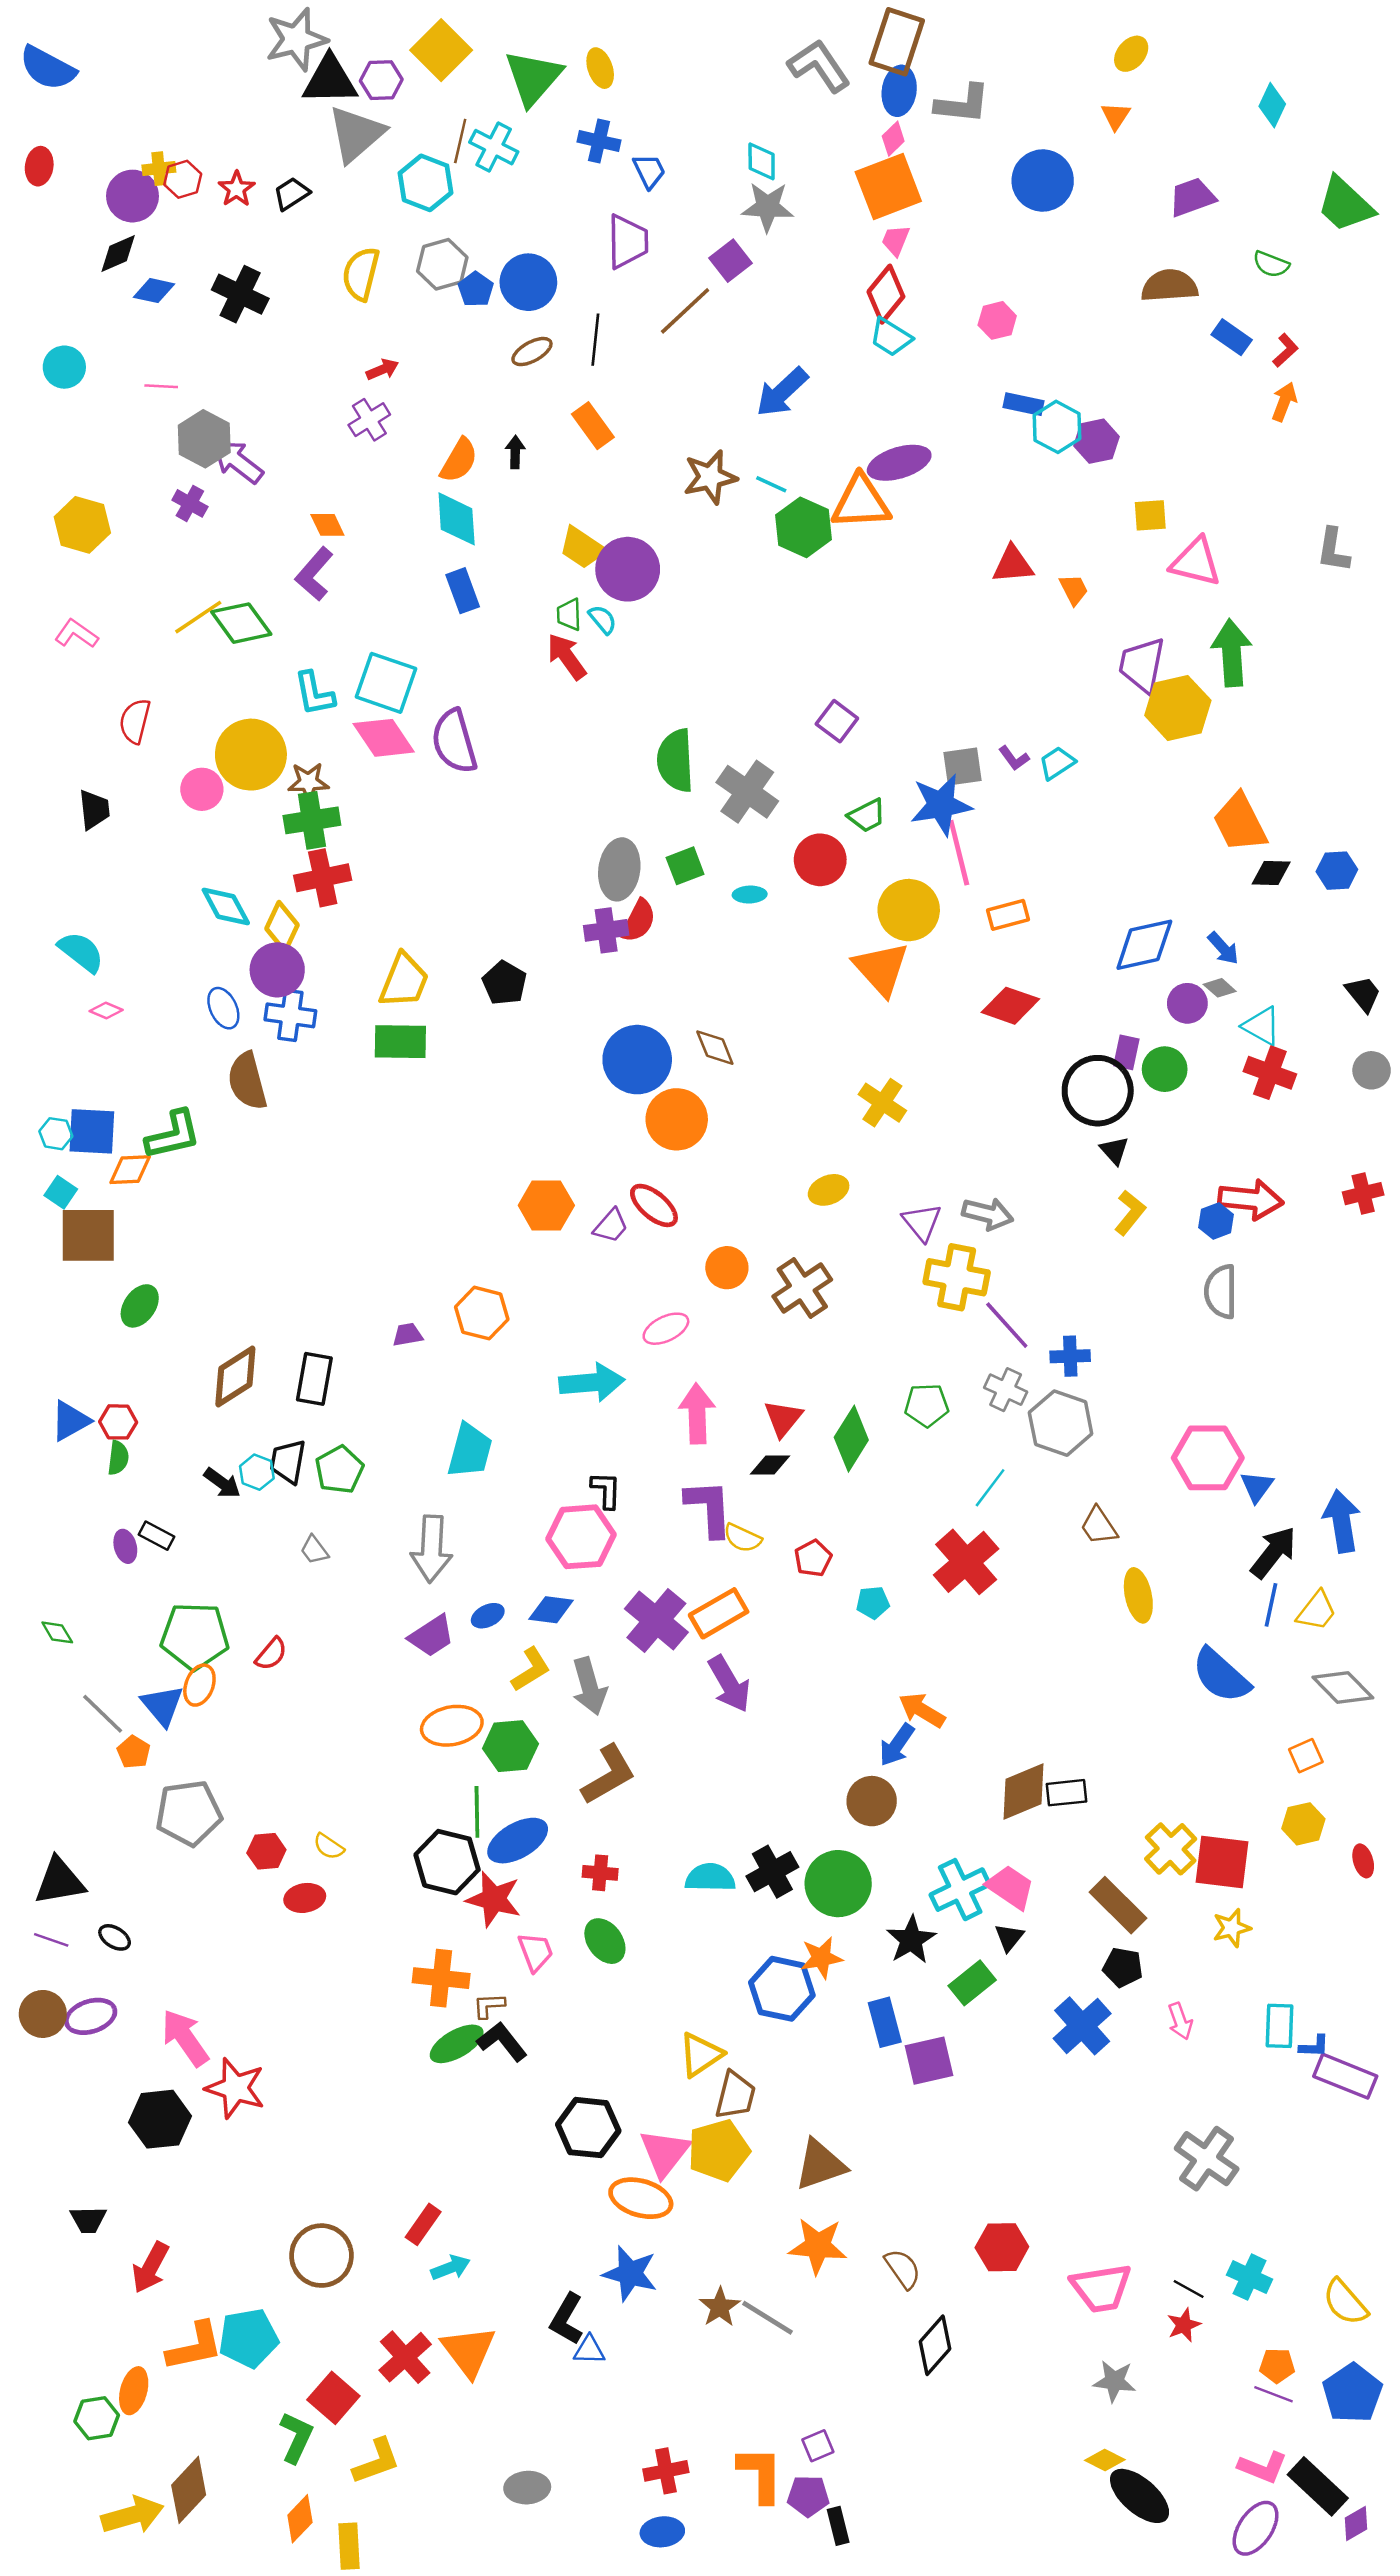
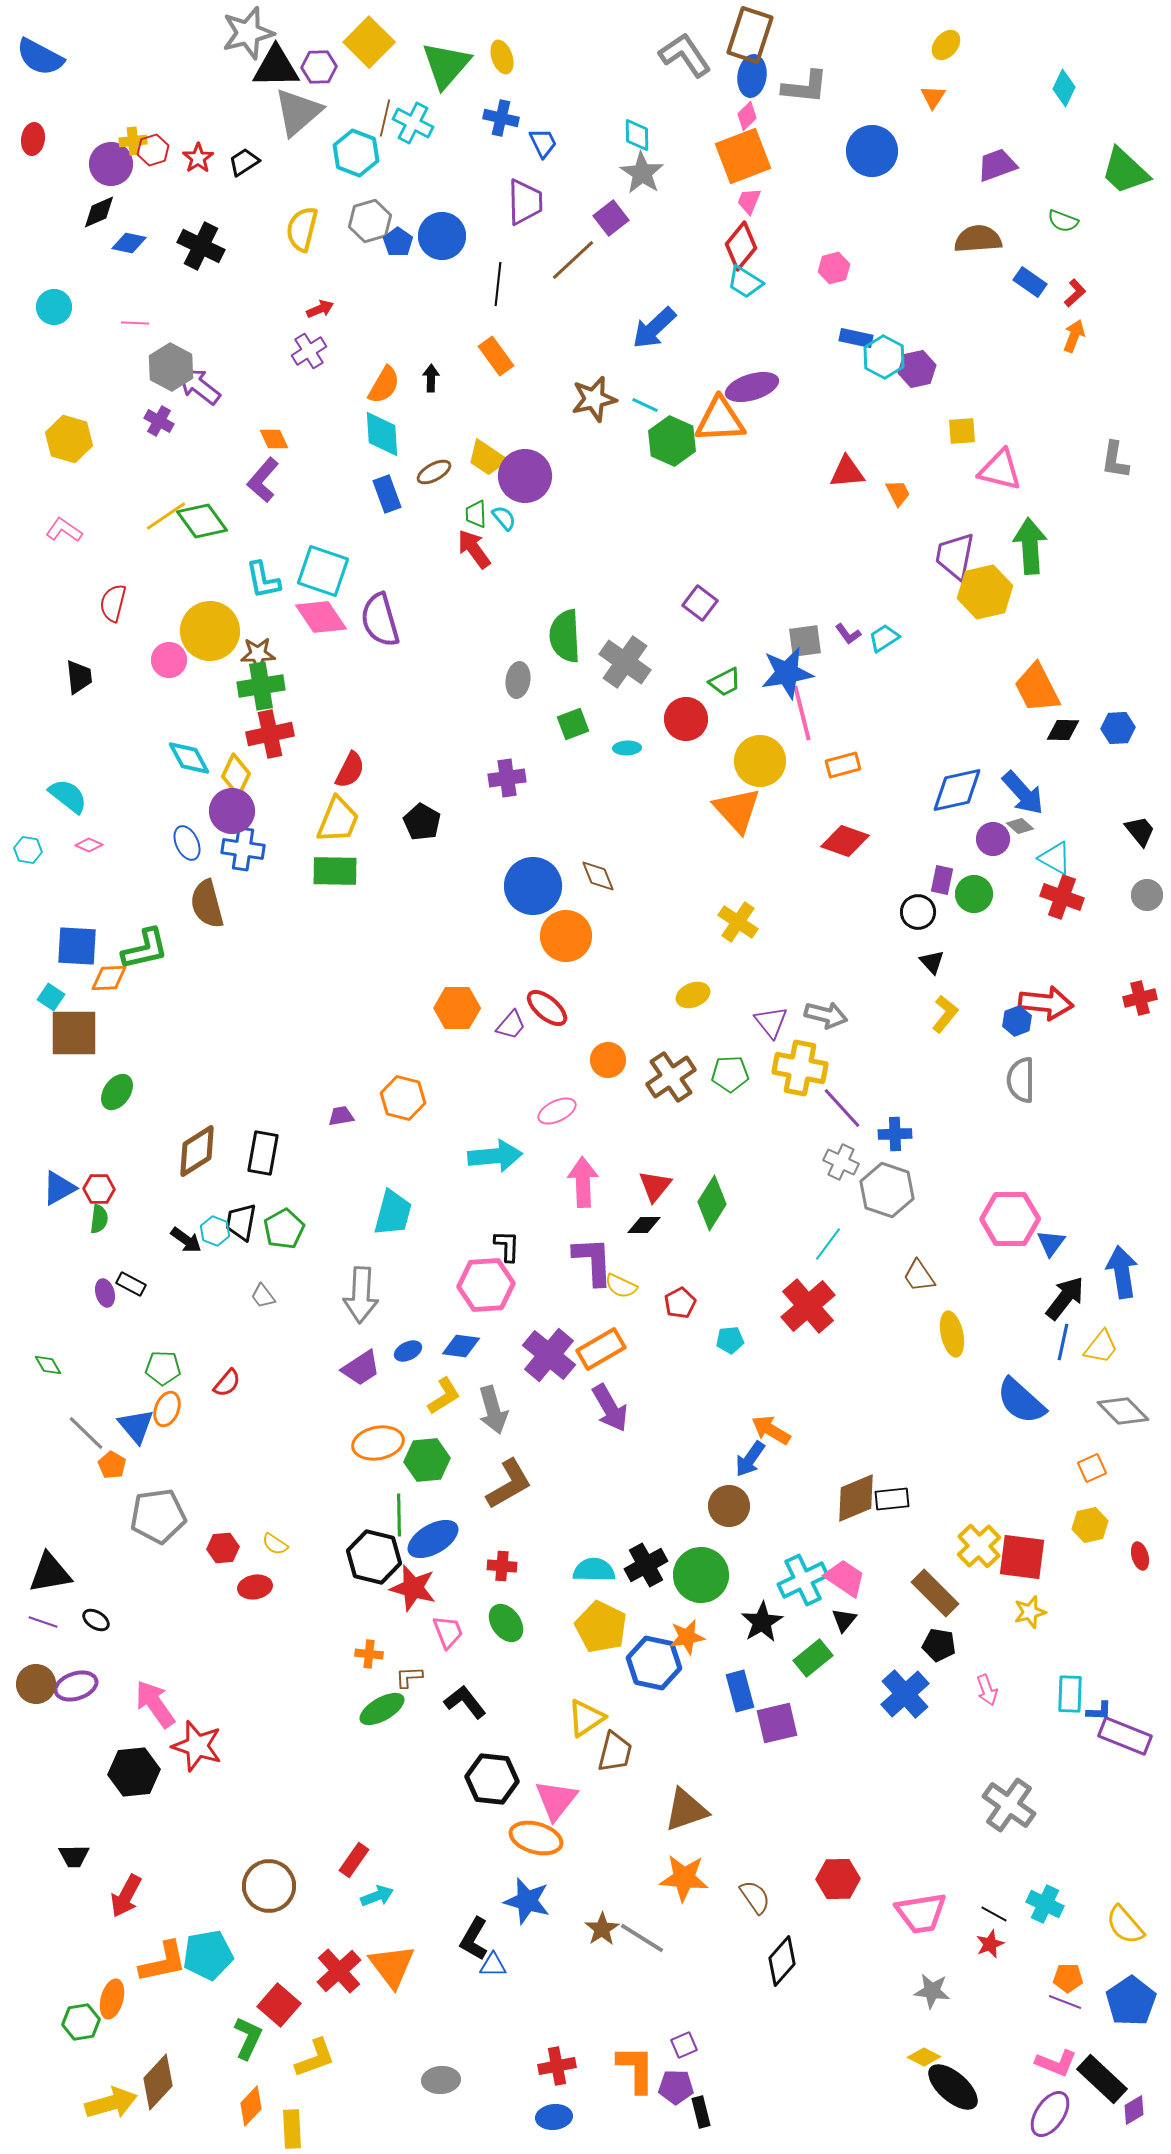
gray star: (768, 207) -> (642, 173), turned 30
brown ellipse: (532, 352) -> (434, 472), moved
gray ellipse: (619, 869) -> (518, 680), moved, size x0.7
red semicircle: (638, 921) -> (350, 770), moved
blue arrow: (1223, 948) -> (1023, 793), size x1.6
black circle: (1098, 1091) -> (918, 912), size x0.6
cyan hexagon: (56, 1134) -> (28, 850), moved
green pentagon: (927, 1405) -> (730, 1074), moved
green pentagon: (195, 1636) -> (163, 1368), size x0.6
orange cross: (441, 1978) -> (369, 1654), size x0.6
black L-shape: (502, 2041) -> (465, 1702), moved
yellow pentagon: (719, 2150) -> (601, 1627), moved, turned -30

